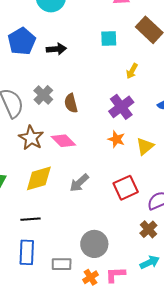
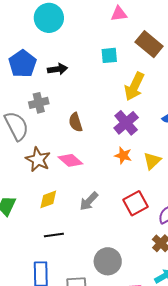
yellow arrow: (132, 71) -> (134, 86), size x1.8
gray cross: (43, 95) -> (39, 103), moved, turned 36
yellow diamond: (39, 178) -> (48, 199), size x0.7
black line: (31, 219) -> (54, 235), moved

